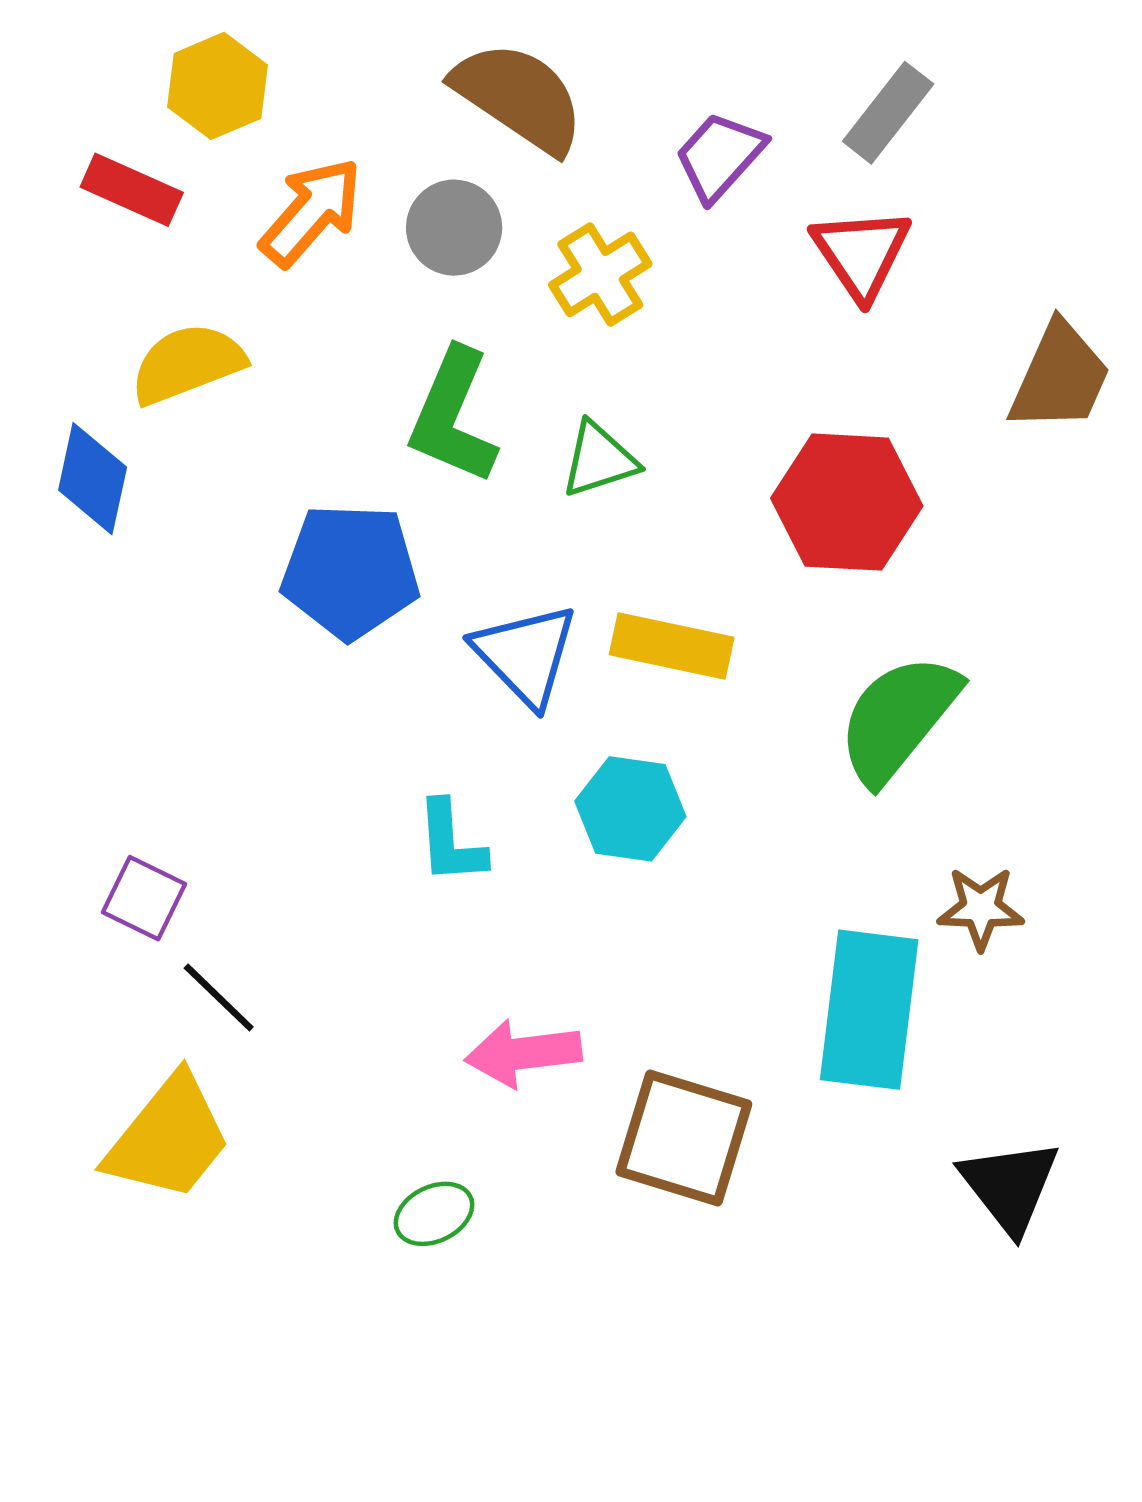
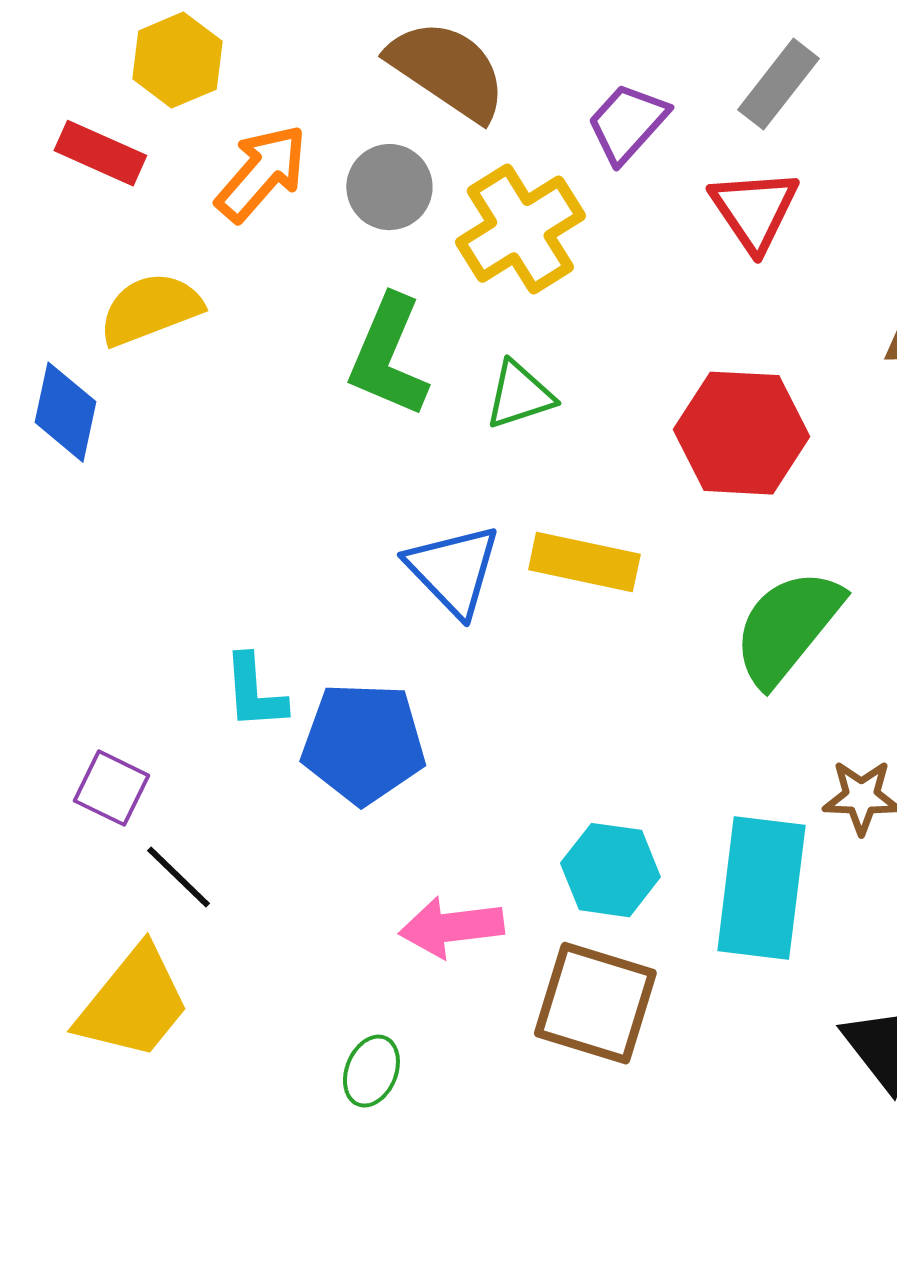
yellow cross: (600, 274) -> (520, 229), size x1.4
blue pentagon: (350, 571) -> (363, 743), moved
cyan hexagon: (630, 809) -> (610, 870), moved
cyan L-shape: (451, 842) -> (254, 692), moved
green ellipse: (434, 1214) -> (371, 1071), turned -42

